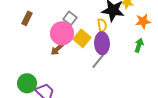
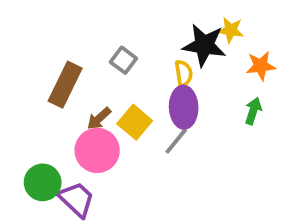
brown rectangle: (27, 18) -> (65, 85), moved, size x1.6
pink circle: (62, 33) -> (97, 150), moved
yellow square: (82, 38) -> (135, 122), moved

